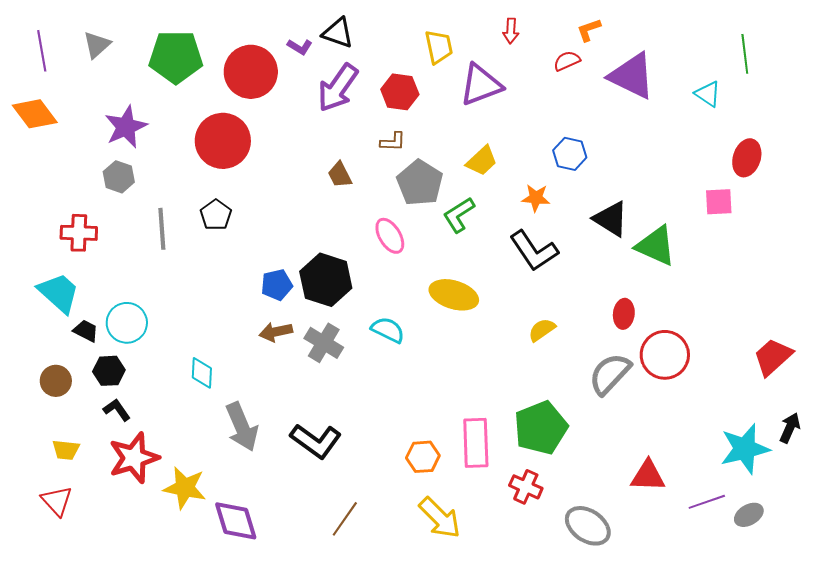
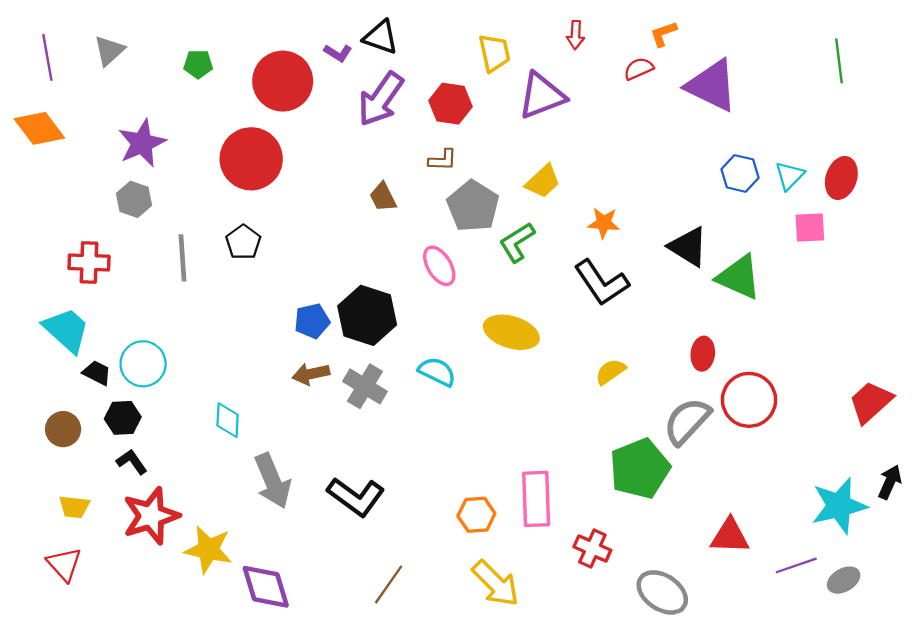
green pentagon: (176, 57) -> (198, 64), size x0.5
cyan triangle: (708, 94) -> (790, 176), moved, turned 40
blue hexagon: (570, 154) -> (740, 173), moved
green pentagon: (541, 428) -> (640, 469), moved

